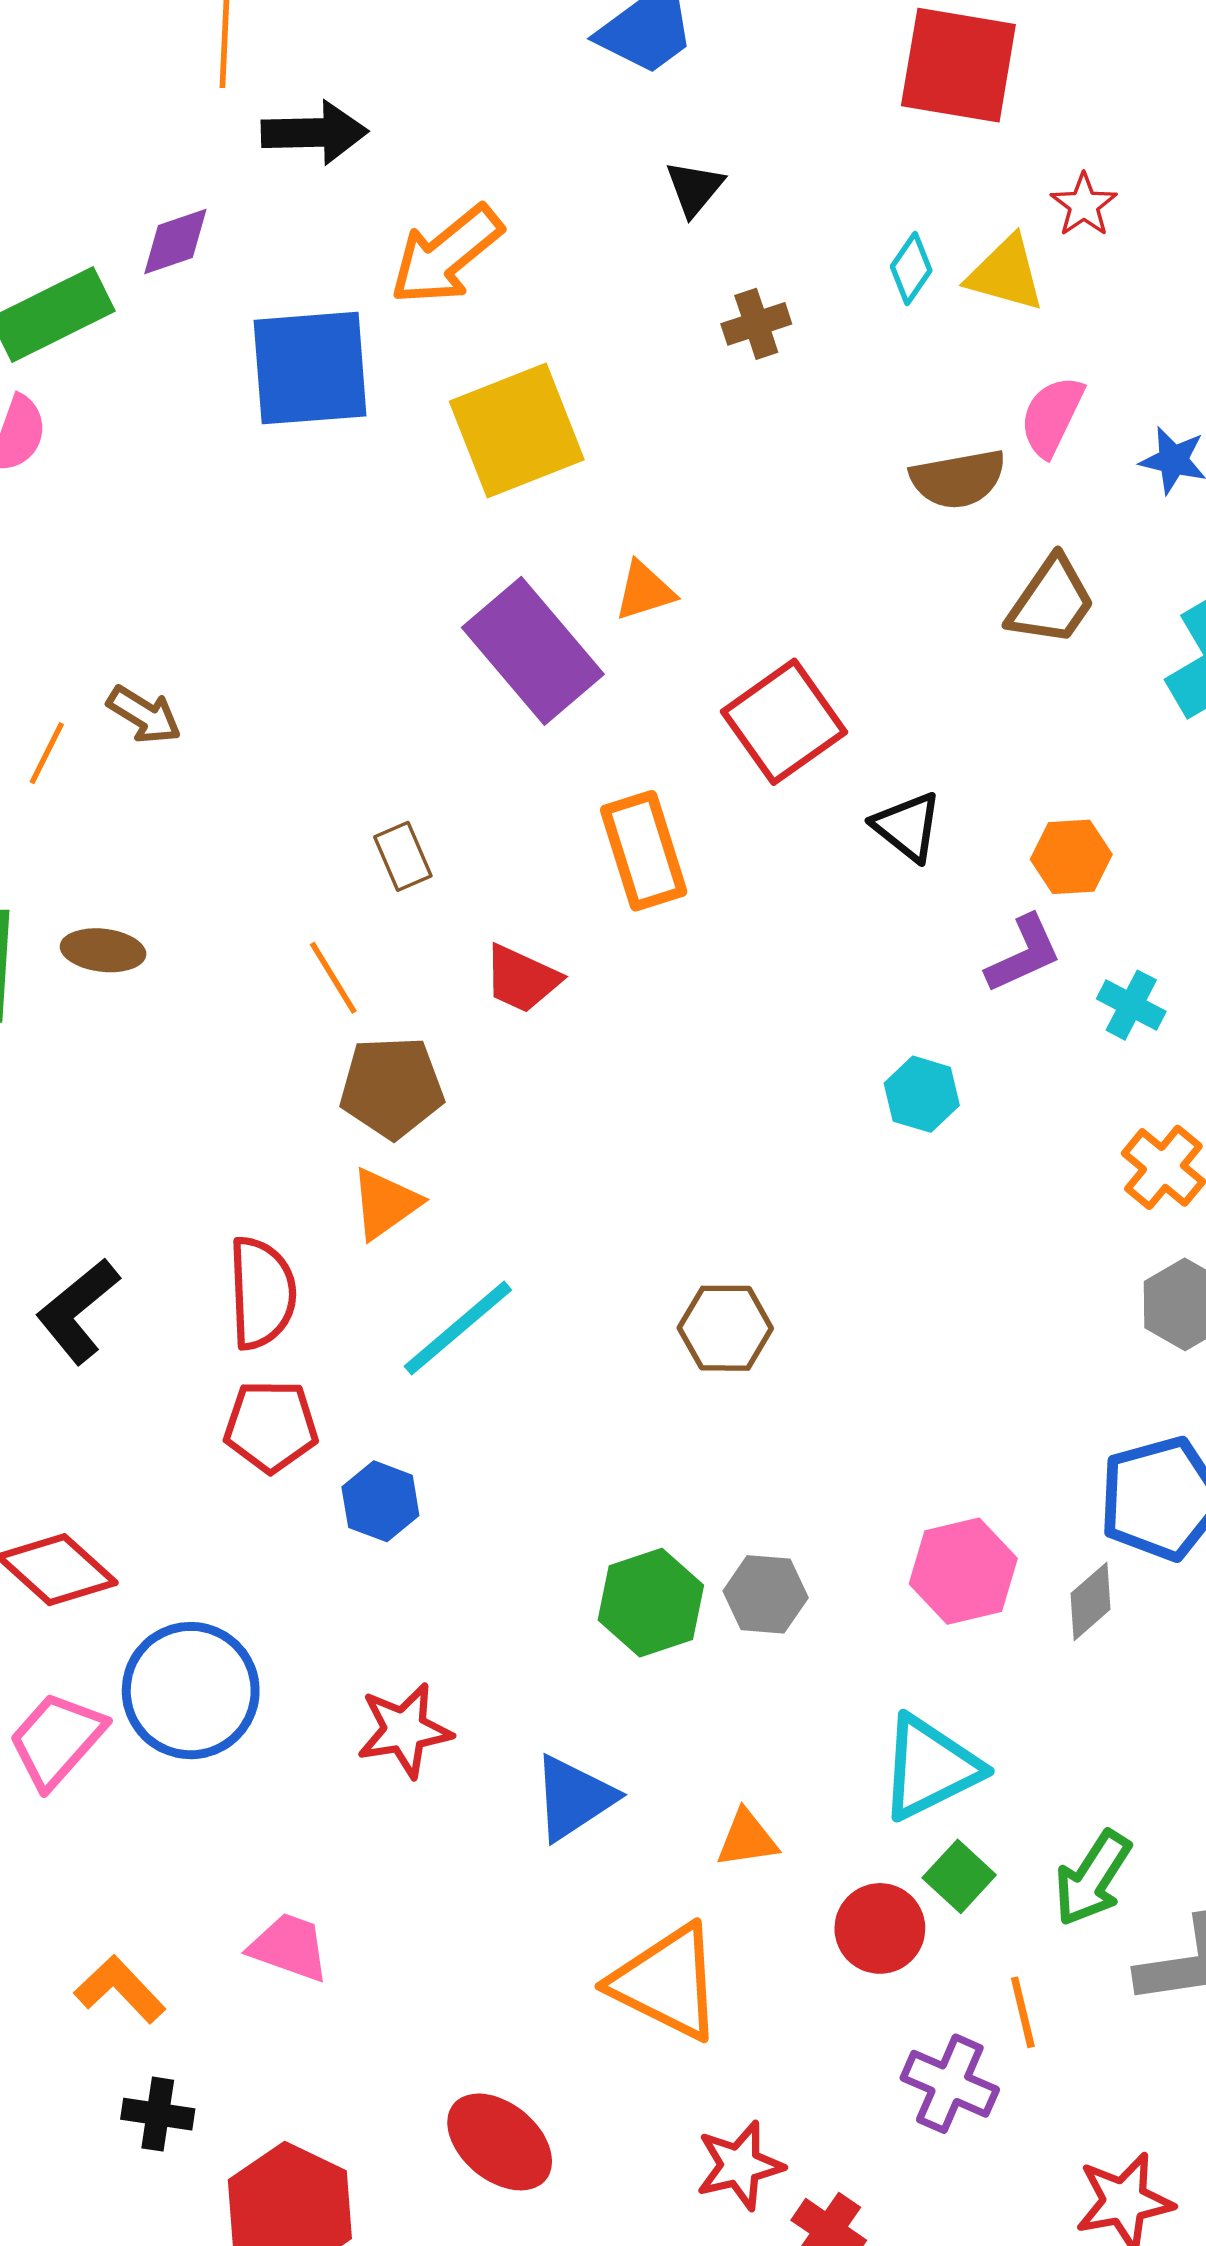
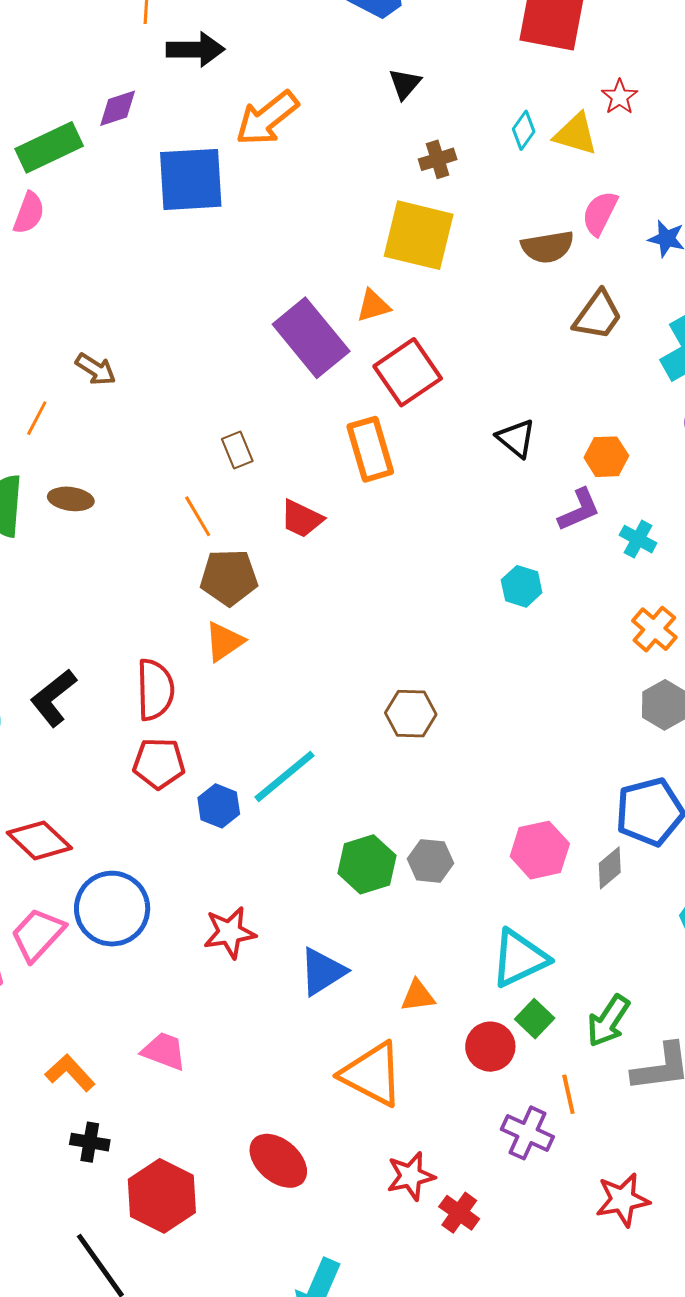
yellow square: (517, 430) -> (419, 235), moved, turned 34
red square: (784, 722) -> (408, 372), moved
orange line: (47, 753) -> (37, 418), moved
cyan line: (458, 1328) -> (284, 776), moved

